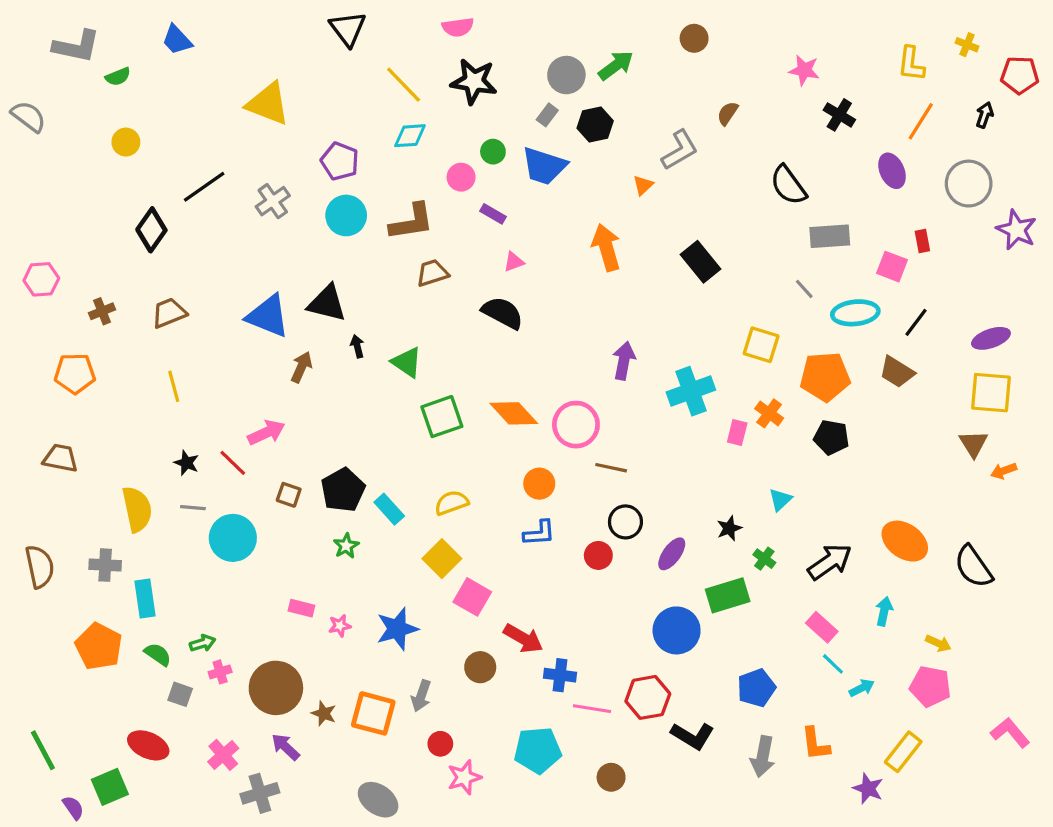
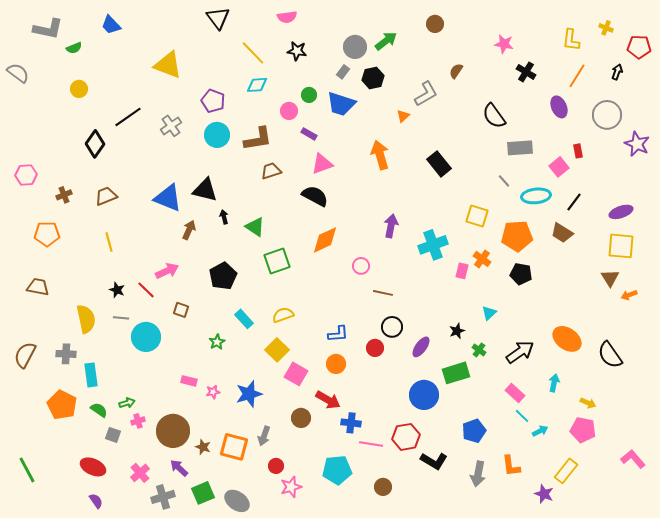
black star: (474, 81) -> (297, 51), size x0.7
pink triangle: (514, 262) -> (322, 164), size x1.6
pink square: (892, 267) -> (559, 167), turned 30
orange diamond: (514, 413) -> (325, 240), moved, turned -72
pink circle: (576, 425) -> (361, 266), size x0.6
orange circle: (539, 484) -> (336, 364), moved
black pentagon: (343, 490) -> (223, 276), moved
brown semicircle: (40, 567) -> (25, 355), turned -140
green square: (110, 787) -> (203, 493), moved
purple semicircle: (73, 808) -> (96, 501), moved

